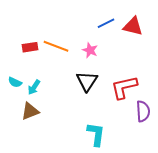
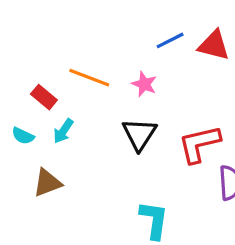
red rectangle: (30, 47) -> (44, 97), moved, turned 49
cyan arrow: (34, 87) -> (63, 131), moved

